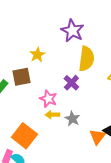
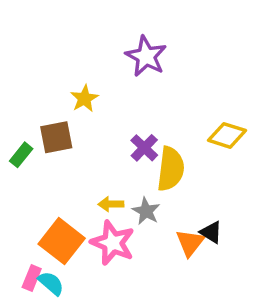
yellow semicircle: (86, 59) -> (171, 169), moved
pink star: (48, 99) -> (113, 243), moved, size x1.4

